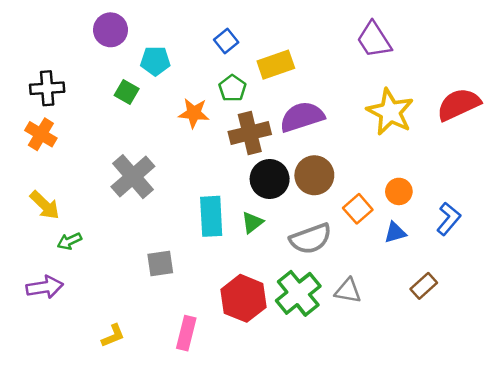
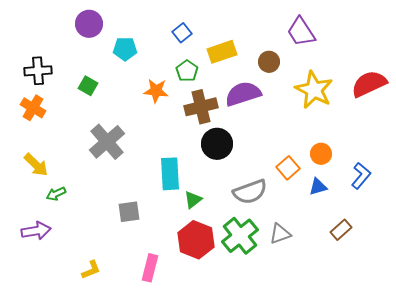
green square: (127, 92) -> (88, 86), moved
brown circle: (314, 175) -> (269, 62), moved, size x0.7
green triangle: (252, 223) -> (193, 200), moved
gray triangle: (348, 291) -> (280, 234), turned -30

